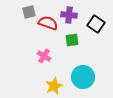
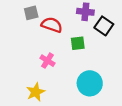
purple cross: (69, 15) -> (85, 12), moved
yellow star: (54, 86) -> (36, 92), moved

